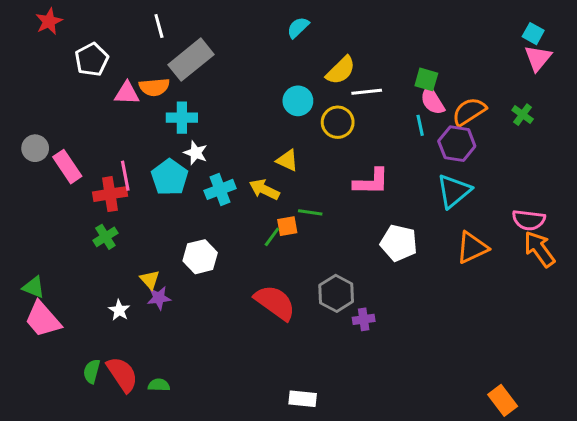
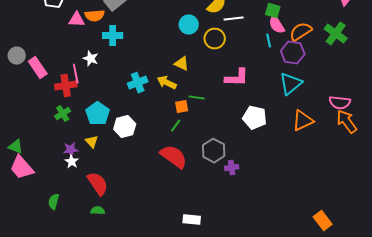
green cross: (523, 115) -> (336, 34), size x1.6
white star: (196, 153) -> (91, 59), moved
cyan pentagon: (170, 177) -> (98, 114), moved
green line: (272, 237) -> (176, 126), moved
purple star: (159, 298) -> (71, 150), moved
red semicircle: (122, 374) -> (98, 184), moved

